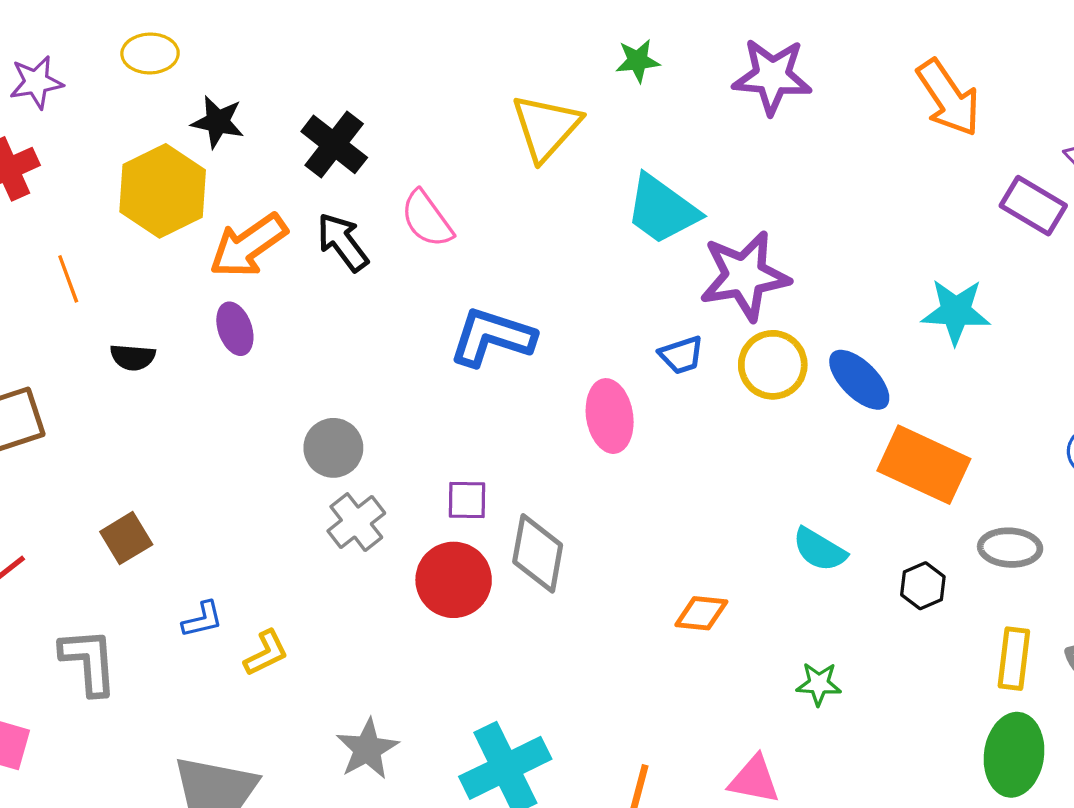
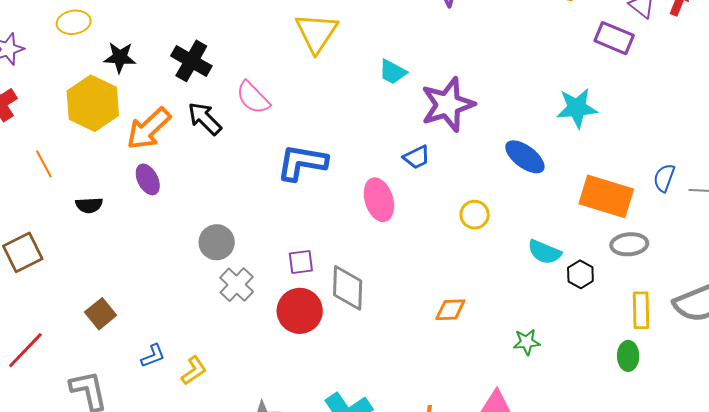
cyan trapezoid: (662, 209) -> (393, 72), size x0.6
yellow circle: (773, 365) -> (475, 215), moved, size x0.7
orange rectangle: (924, 465) -> (606, 196), moved
cyan semicircle: (819, 550) -> (544, 252), moved
green ellipse: (1014, 755) -> (628, 356), moved, size x0.6

